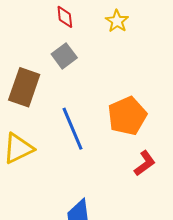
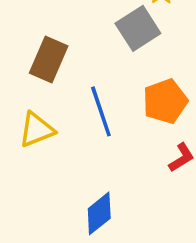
gray square: (64, 56) -> (138, 28), moved, size x1.5

